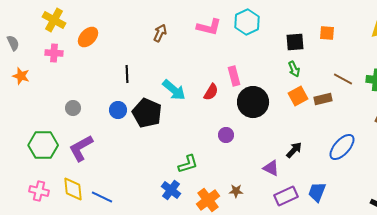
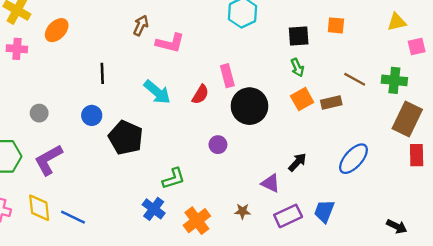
pink L-shape: (209, 27) -> (170, 43), moved
black pentagon: (147, 113) -> (126, 138), moved
brown star: (236, 191) -> (242, 211), moved

